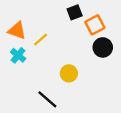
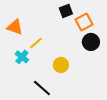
yellow line: (41, 40) -> (36, 43), moved
cyan cross: (18, 55) -> (22, 57), moved

